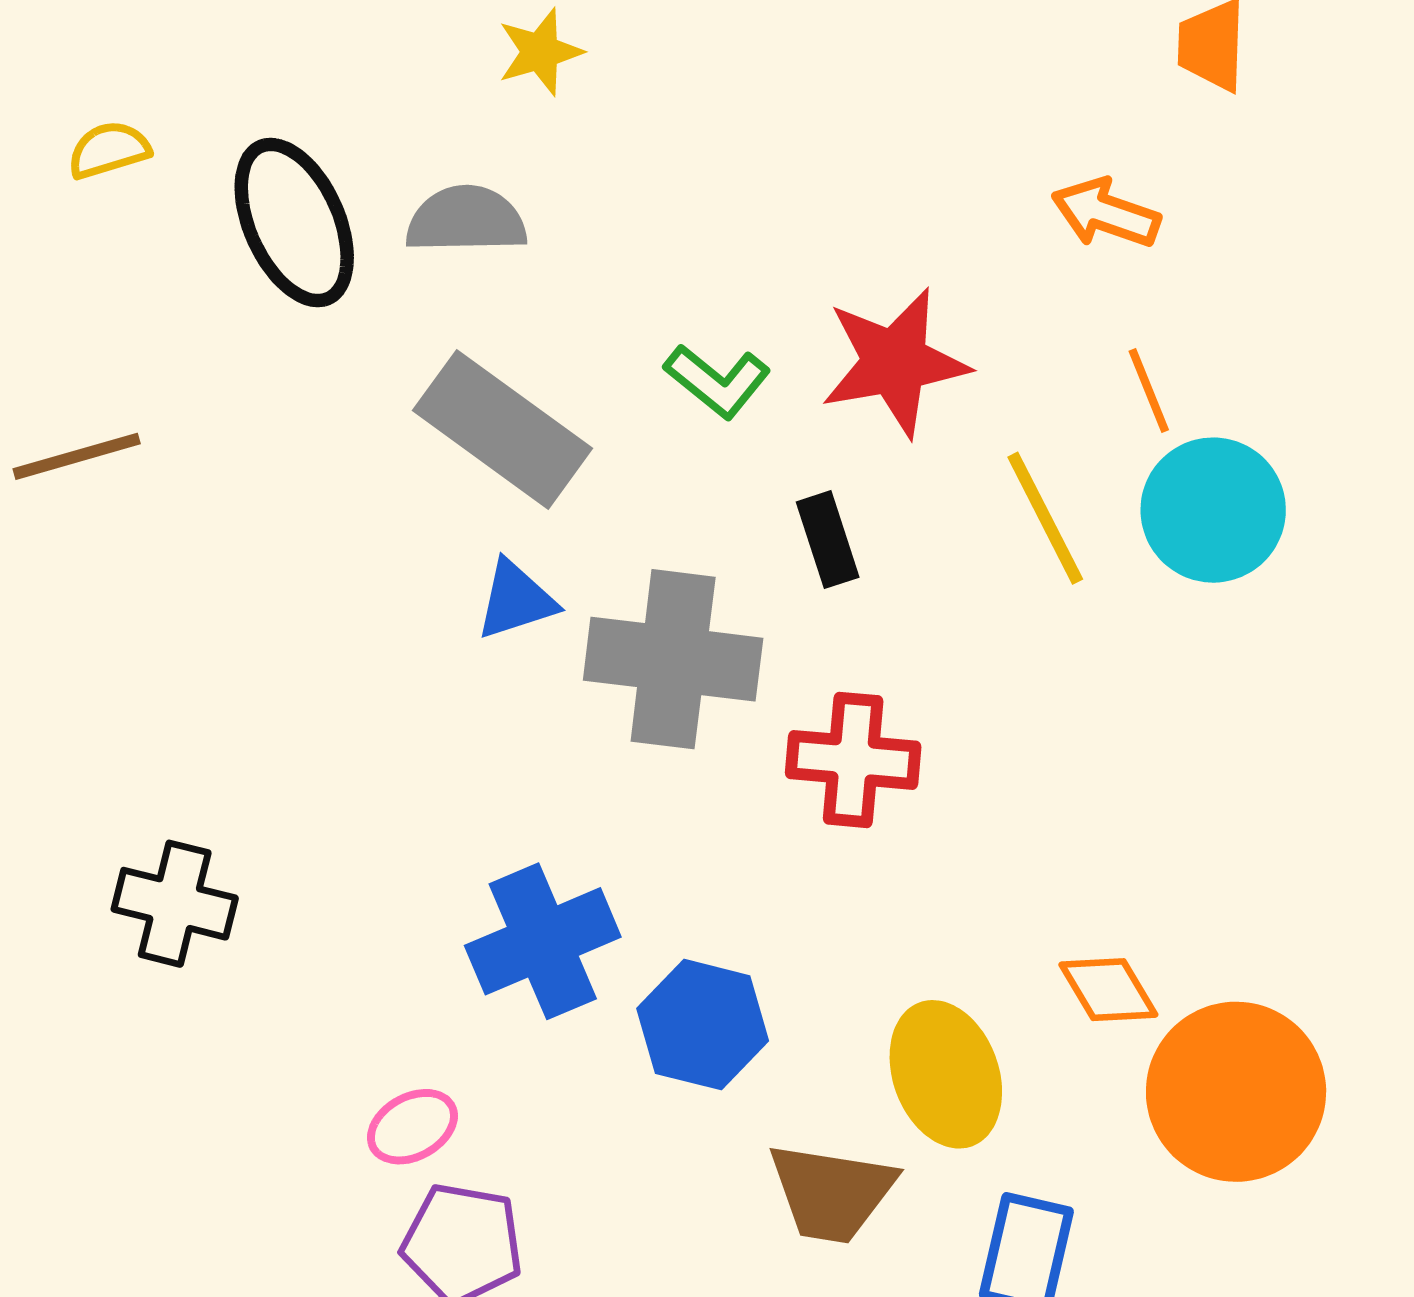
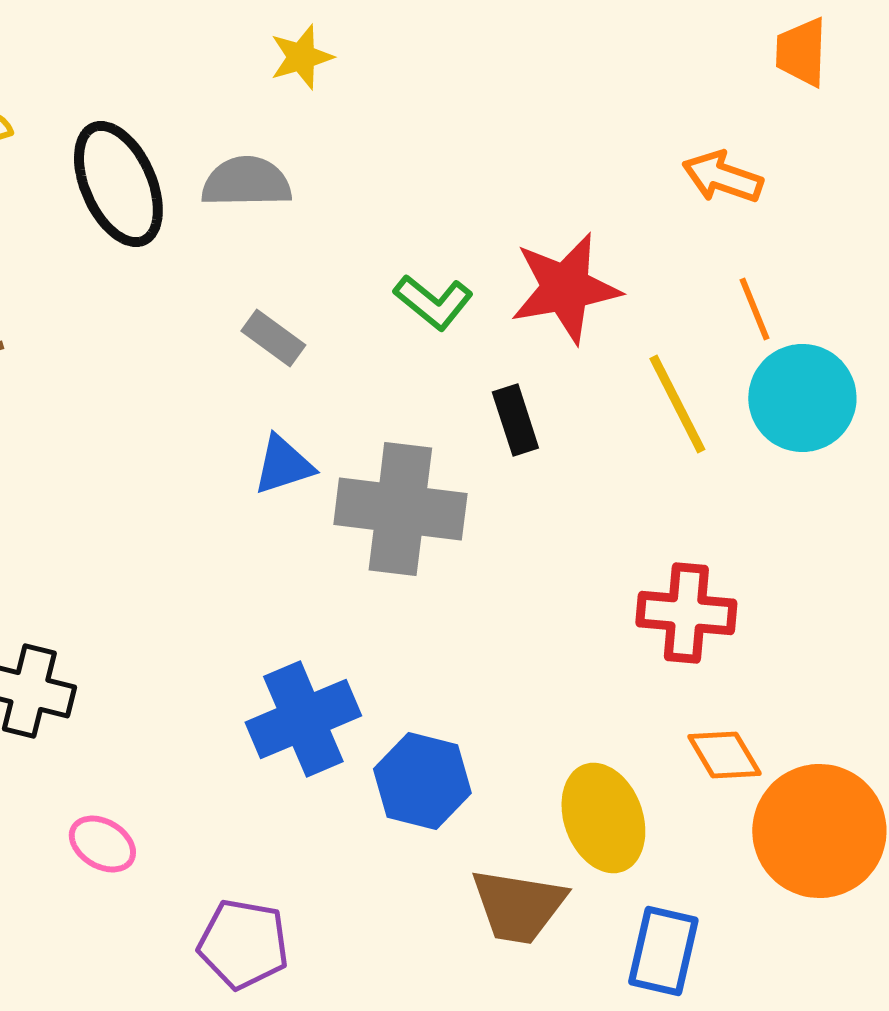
gray rectangle: (502, 429) -> (273, 338), size x0.5
red cross: (853, 760) -> (686, 613), moved
pink ellipse: (412, 1127) -> (102, 844), moved, turned 60

